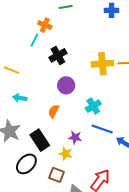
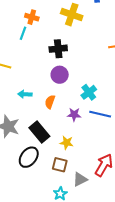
black cross: (58, 55) -> (58, 49), moved, turned 30
yellow cross: (102, 64) -> (72, 15), moved, turned 30
cyan arrow: (20, 98) -> (25, 94), moved
purple star: (75, 137) -> (74, 115), moved

